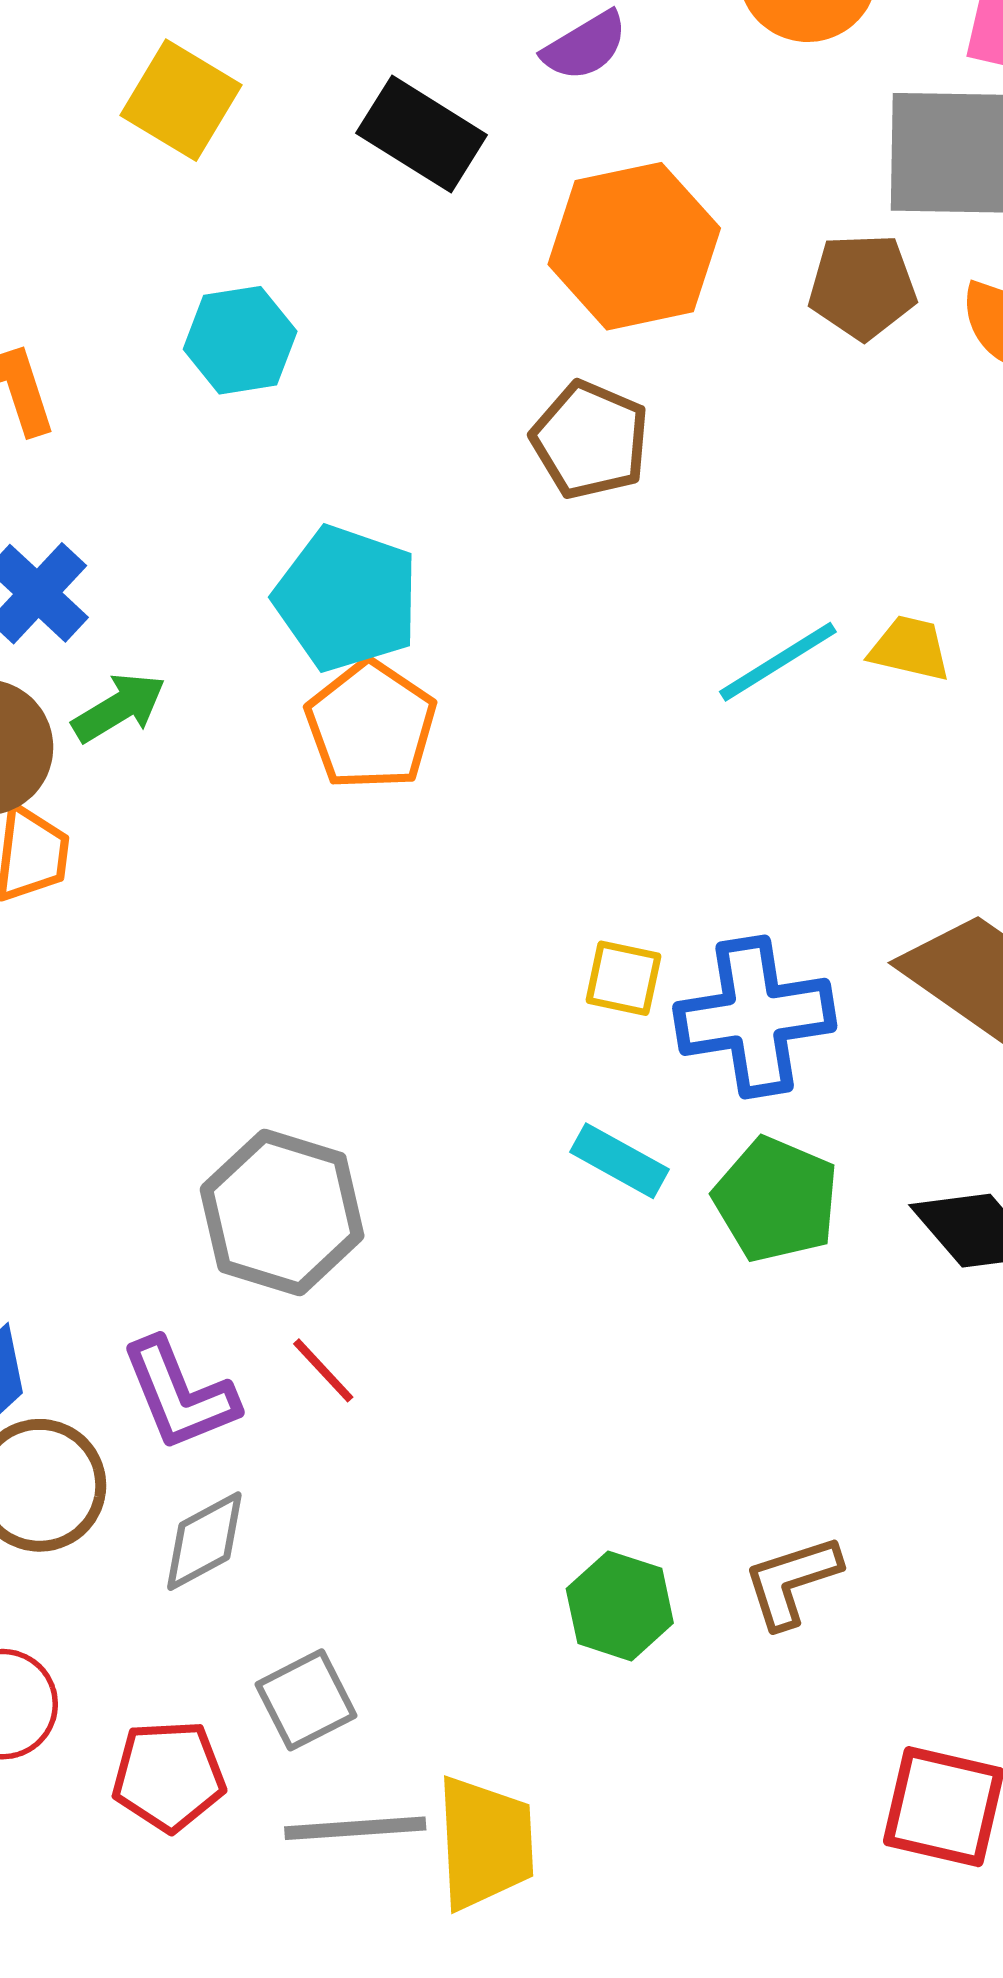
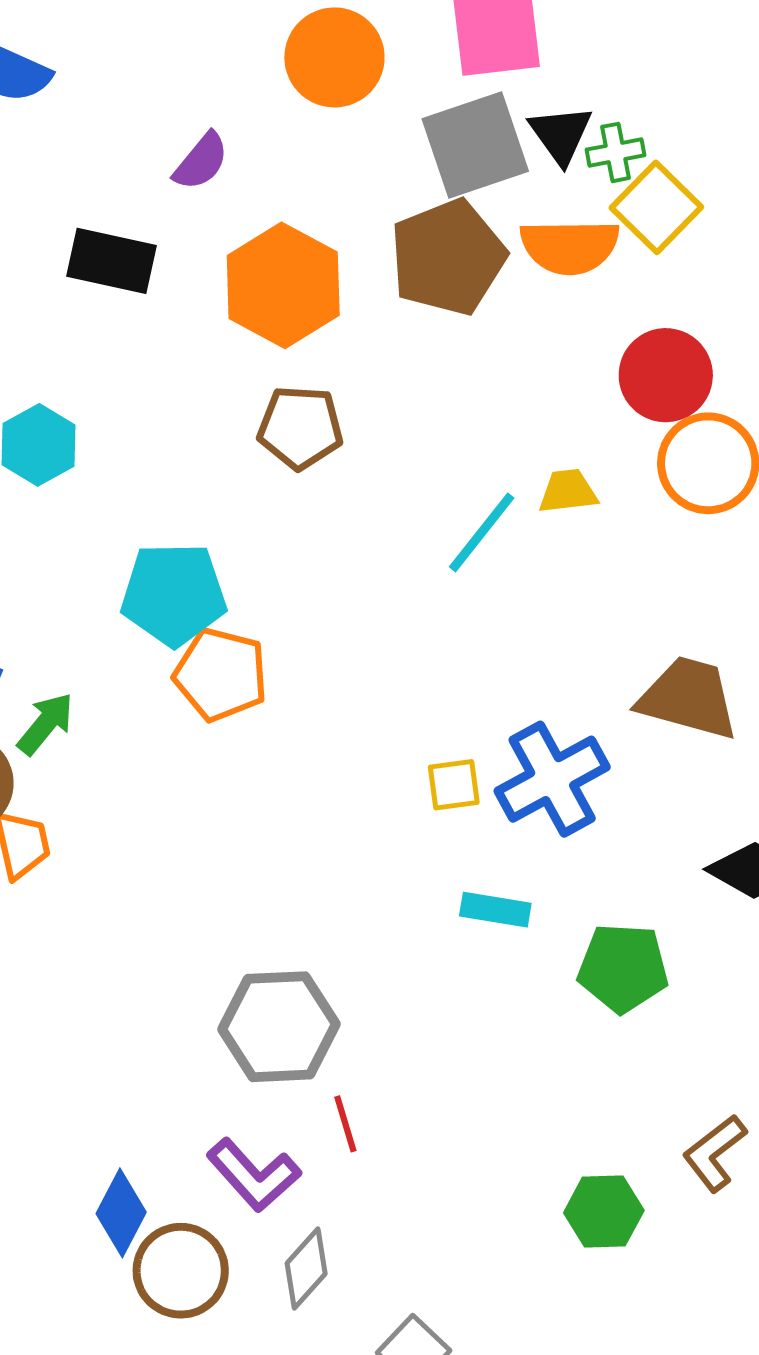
brown pentagon: (862, 286) -> (448, 257), size x1.5
green pentagon: (776, 1200) -> (623, 968), moved
red line: (323, 1370) -> (345, 1124), turned 46

